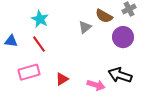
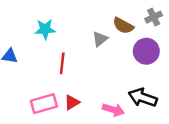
cyan star: (40, 19) -> (45, 29), turned -30
red line: (39, 44) -> (62, 63), moved, turned 42
pink rectangle: (29, 72) -> (44, 104), moved

